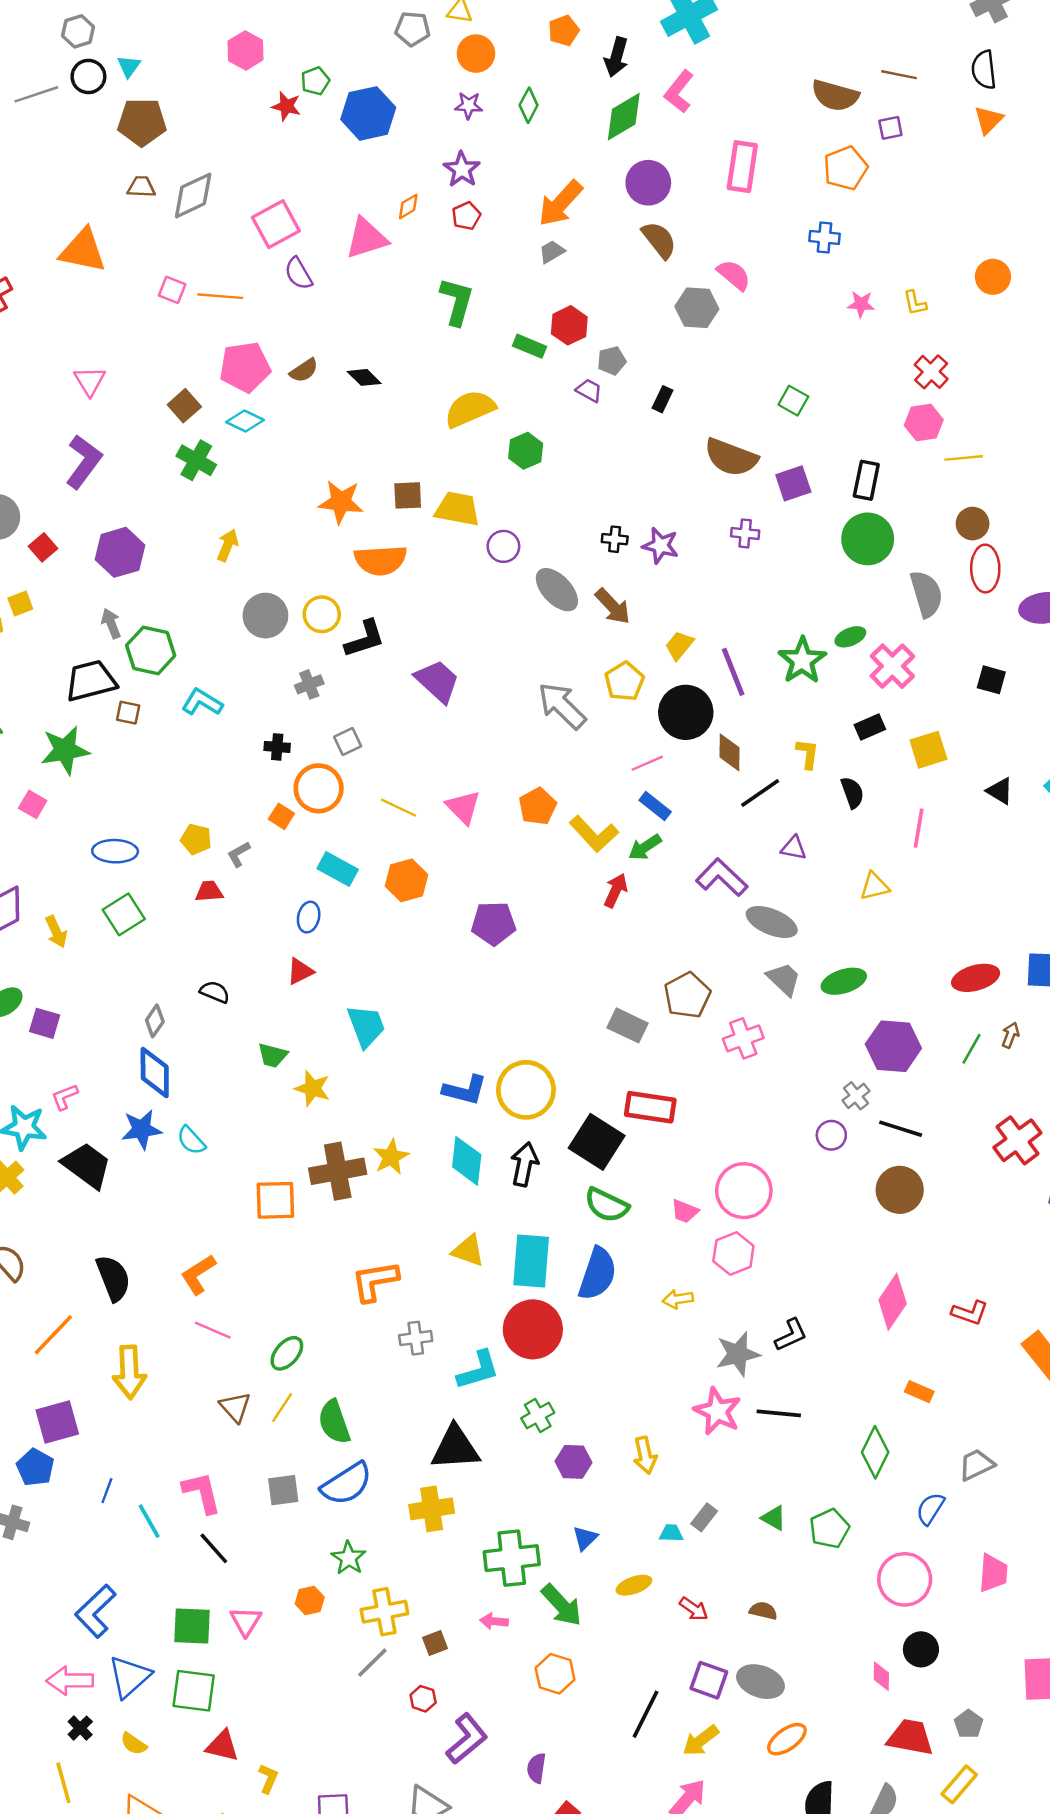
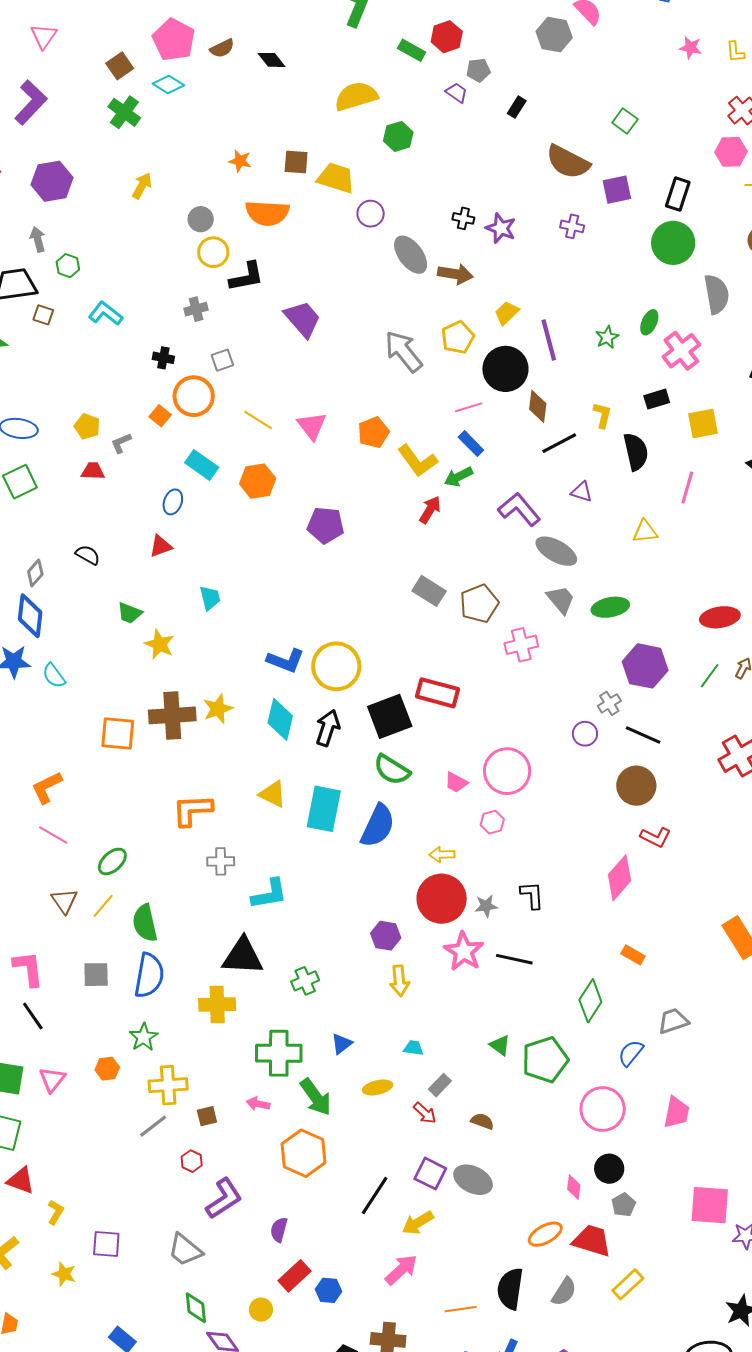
pink pentagon: (245, 367) -> (174, 40), turned 30
orange star: (341, 502) -> (240, 161), size x0.6
brown arrow: (613, 606) -> (455, 274), turned -44
gray circle: (265, 616) -> (201, 219), moved, size x0.7
green ellipse: (850, 637) -> (649, 322), turned -50
green hexagon: (151, 651) -> (68, 266), size x0.6
green star: (802, 660) -> (607, 337), size x0.6
black semicircle: (852, 793) -> (636, 452), size x1.4
gray rectangle: (627, 1025) -> (429, 591), moved
cyan trapezoid: (366, 1026) -> (210, 598), size x0.7
black square: (597, 1142) -> (390, 716), turned 30
pink hexagon: (733, 1253) -> (492, 822), size x0.7
red L-shape: (970, 1313) -> (656, 837), moved
red circle: (533, 1329) -> (442, 899), moved
black L-shape: (791, 1335) -> (532, 895), turned -76
gray star: (738, 1354) -> (486, 906), size x0.6
green cross: (538, 1415) -> (305, 981), moved
purple hexagon: (573, 1462) -> (386, 936), moved
blue semicircle: (347, 1484) -> (149, 975), turned -54
gray rectangle: (704, 1517) -> (440, 1085), moved
green pentagon: (829, 1529) -> (545, 1060), size x1.4
orange hexagon: (555, 1674) -> (304, 1153), size x1.4
gray pentagon: (969, 1724) -> (624, 1205), moved
orange ellipse: (787, 1739) -> (545, 1234), moved

